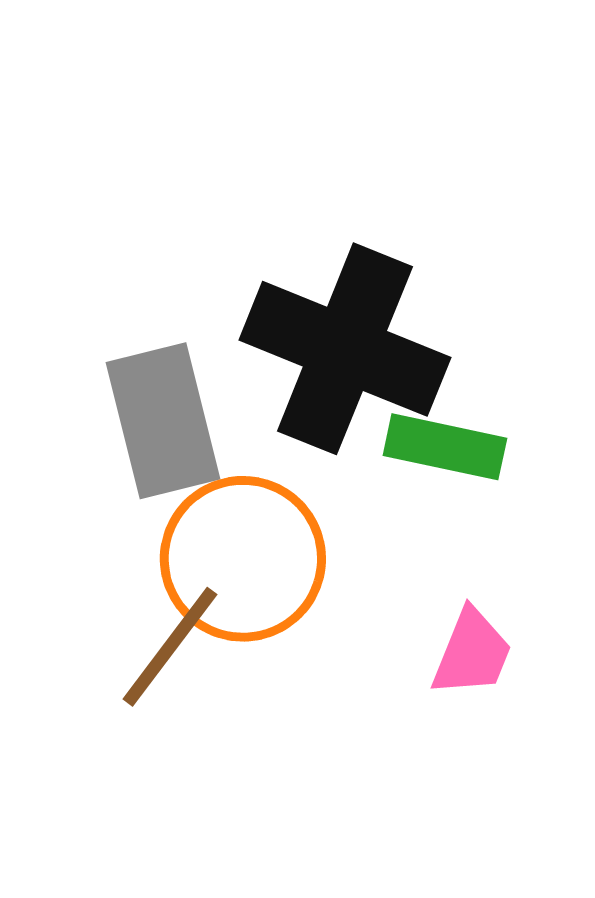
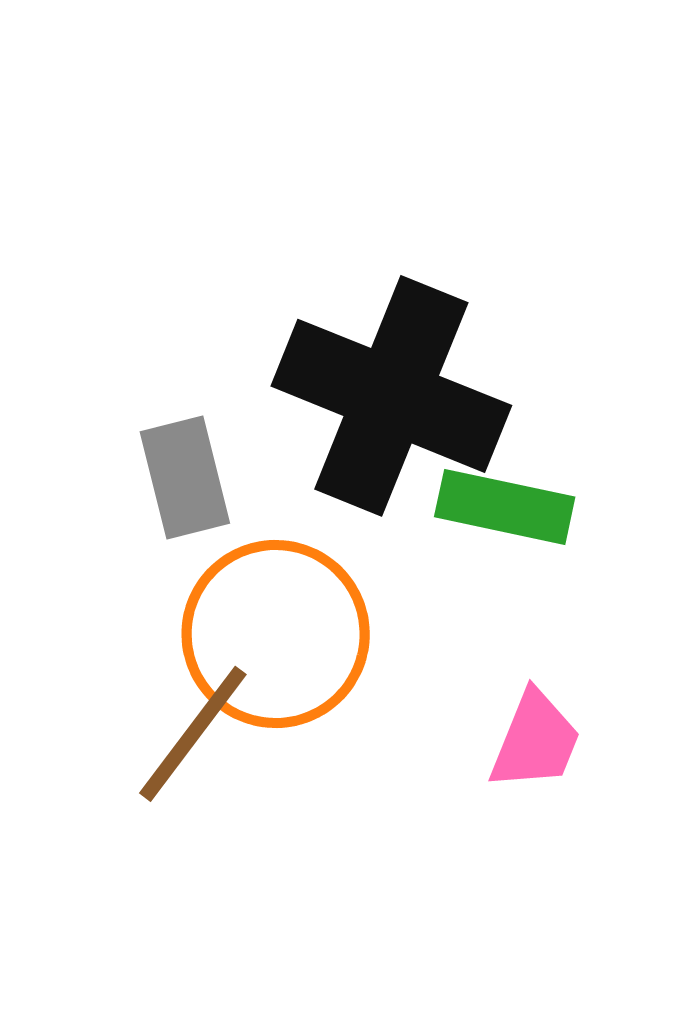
gray rectangle: (163, 421) -> (185, 477), size x0.7

